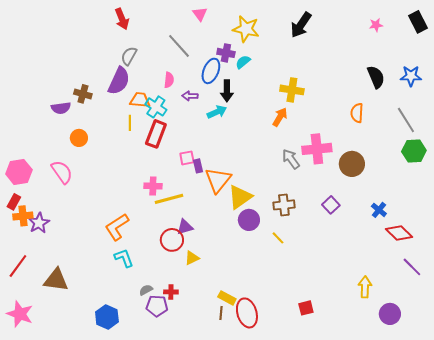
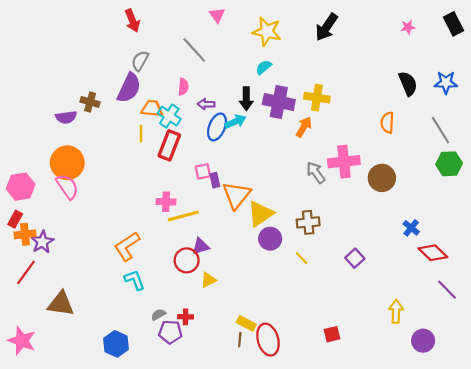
purple cross: (226, 53) -> (279, 102), moved, size x1.6
blue ellipse: (211, 71) -> (217, 127), moved
orange circle: (79, 138) -> (67, 163), moved, size x1.8
purple square: (331, 205) -> (355, 258), moved
red line: (18, 266) -> (26, 272), moved

